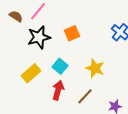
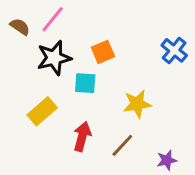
cyan square: (60, 66) -> (85, 83), moved, turned -35
yellow star: (95, 68) -> (137, 104), turned -30

